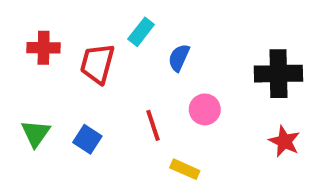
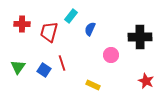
pink circle: (205, 109) -> (111, 55), moved
red line: (153, 125) -> (62, 63), moved
red star: (284, 141) -> (146, 81), moved

